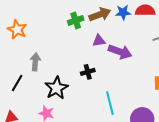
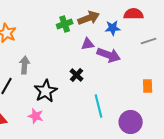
blue star: (123, 12) -> (113, 28), moved
black cross: (88, 72) -> (77, 75), turned -32

